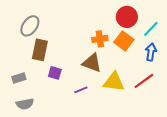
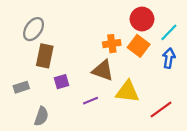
purple square: (55, 73) -> (61, 82), turned -32
red line: (144, 81) -> (161, 110), moved
gray semicircle: (25, 104) -> (41, 116), moved, turned -60

